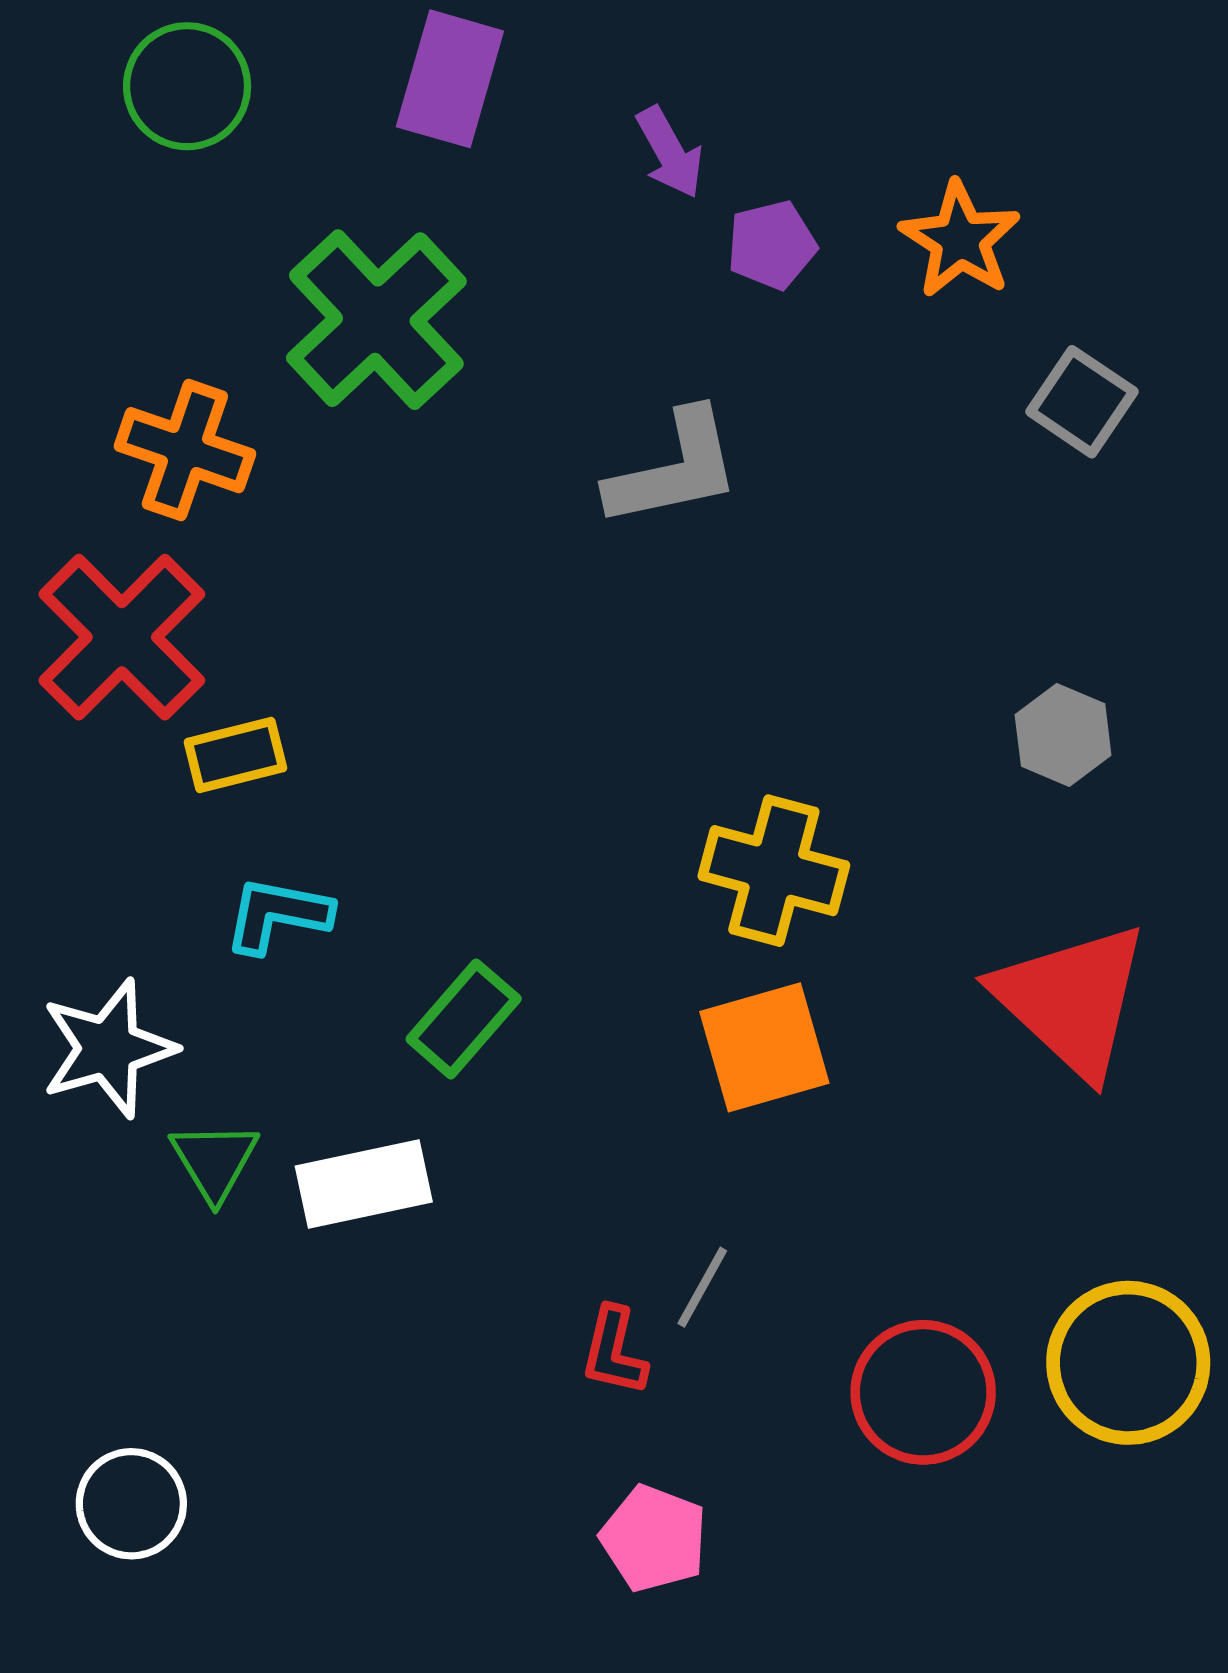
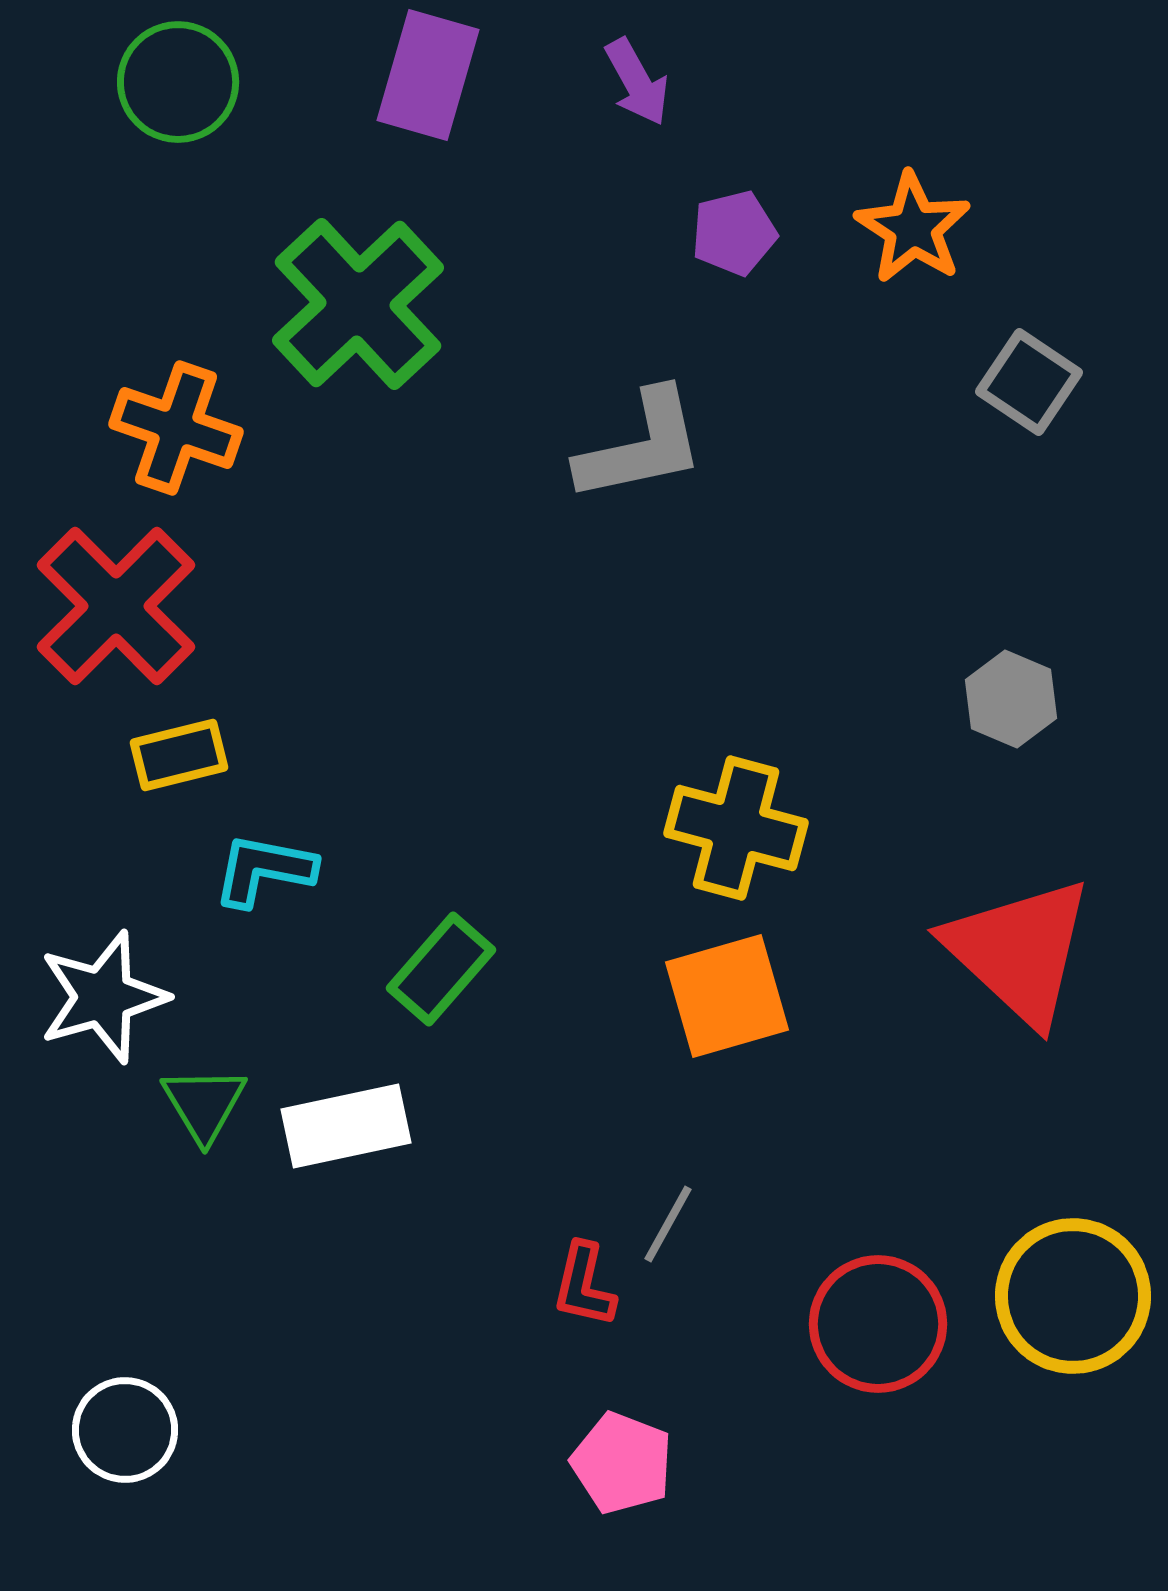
purple arrow: (670, 152) -> (637, 82), moved
yellow rectangle: (235, 755) -> (179, 755), moved

